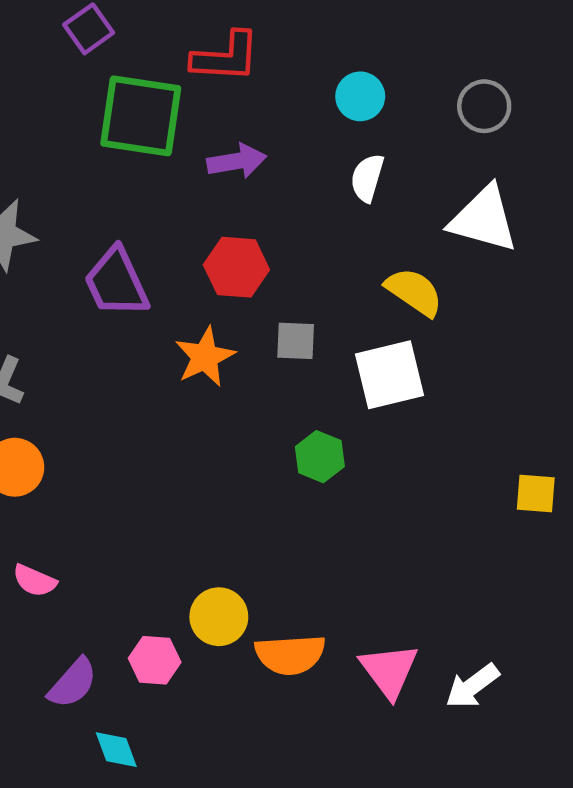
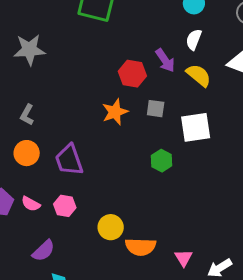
purple arrow: (237, 161) -> (165, 60), moved, turned 60
purple trapezoid: (116, 282) -> (69, 160), moved
yellow semicircle: (414, 292) -> (199, 75), moved
pink hexagon: (155, 660) -> (65, 206), moved
pink triangle: (389, 671) -> (184, 258), size x0.7

